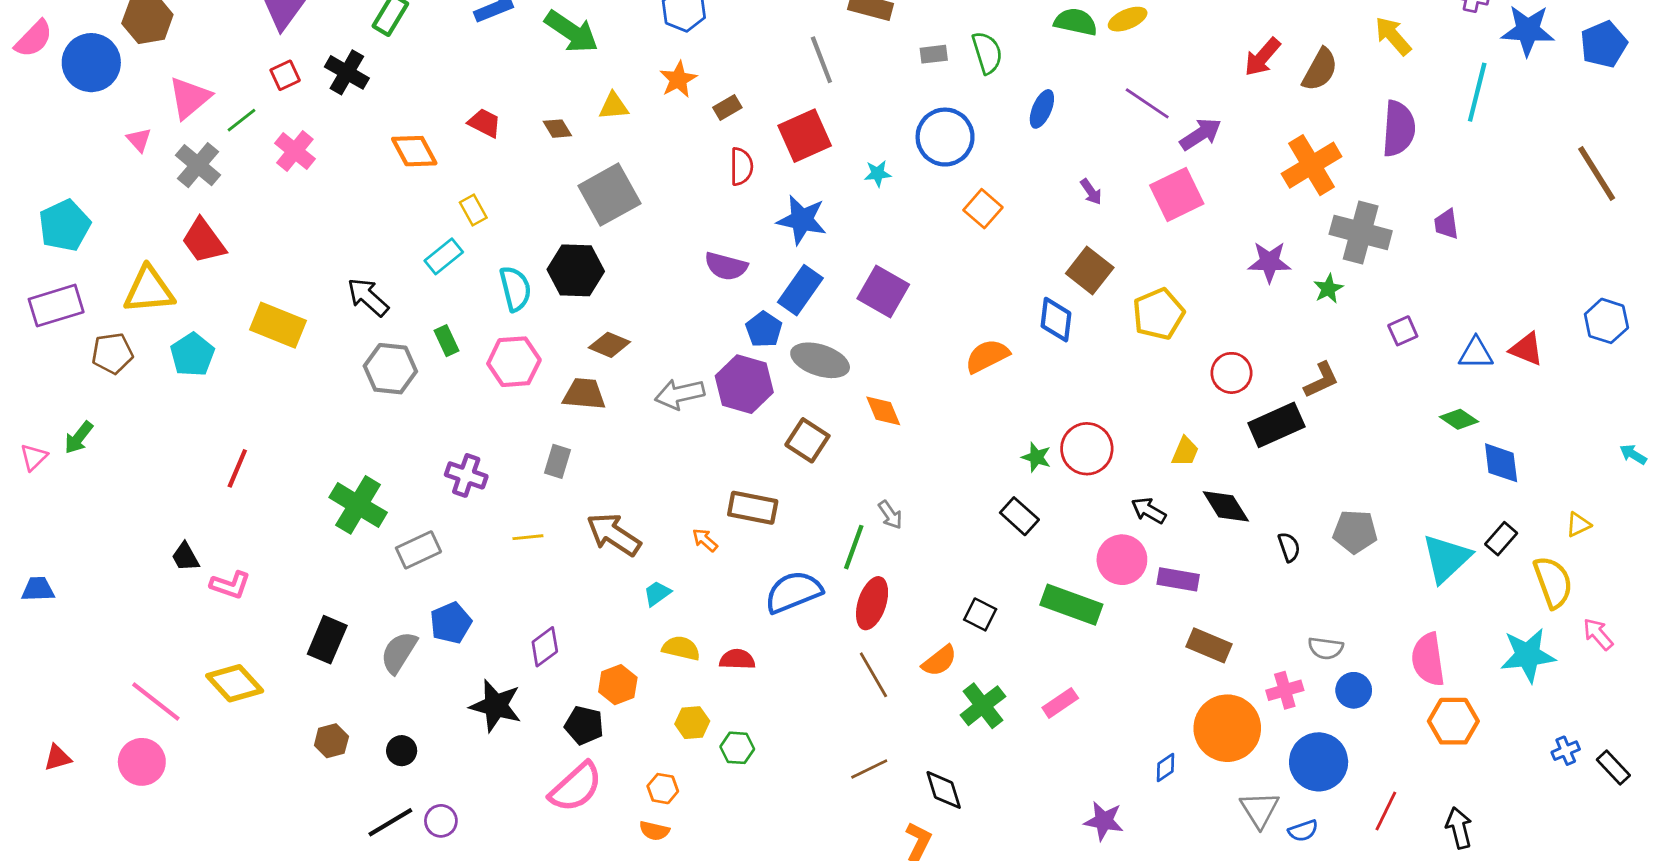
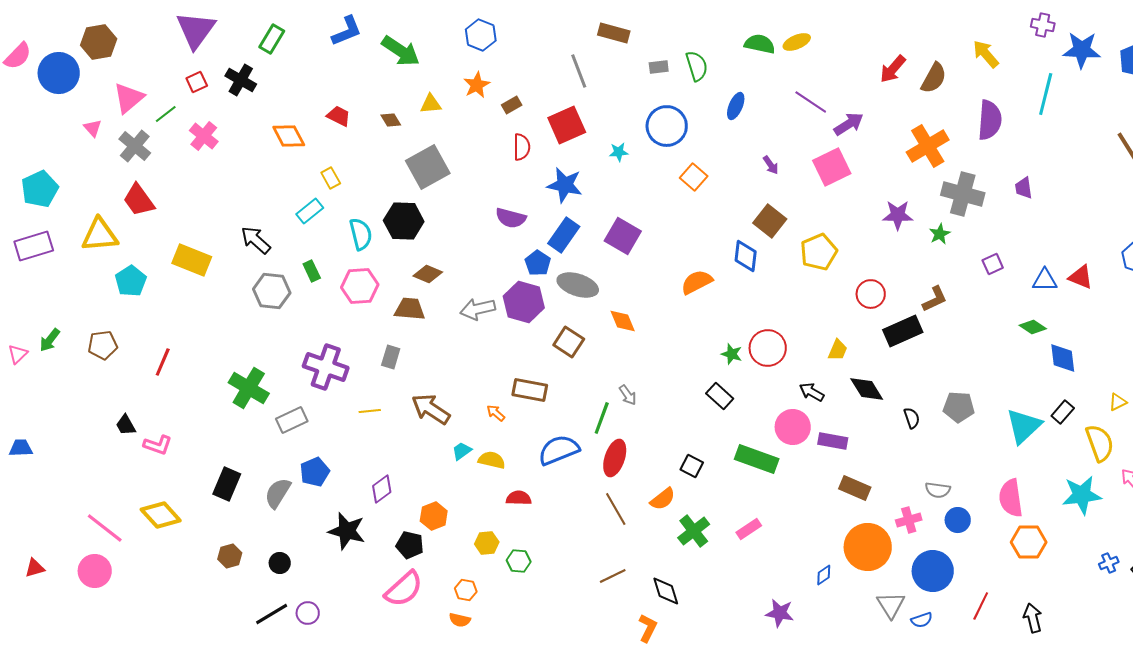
brown pentagon: (112, 353) -> (103, 345), moved
purple cross: (466, 475) -> (326, 367), size x1.5
yellow semicircle: (681, 648) -> (492, 460), moved

